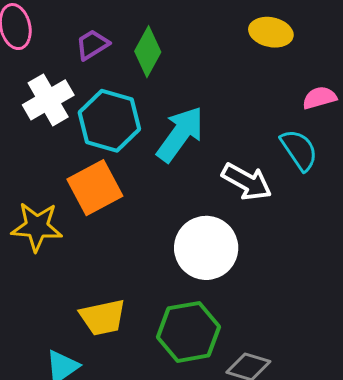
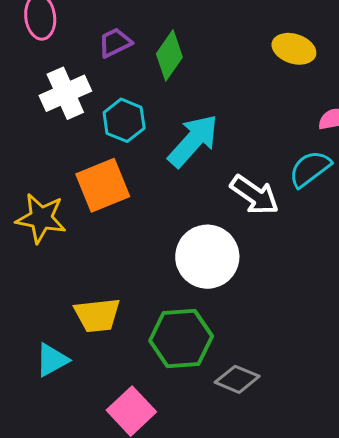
cyan hexagon: (109, 121) -> (124, 120), size x0.7
cyan semicircle: (299, 150) -> (310, 169), turned -99

